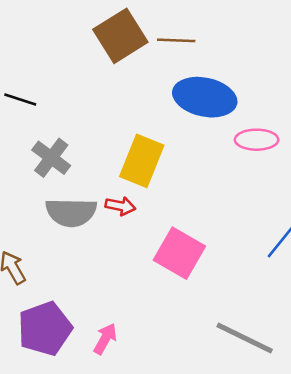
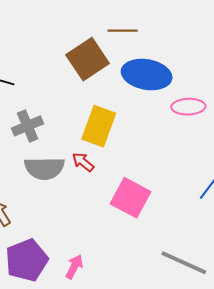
brown square: (120, 36) -> (88, 59), moved
gray cross: (51, 158) -> (27, 126), turned 32
red arrow: (120, 206) -> (83, 162), turned -150

